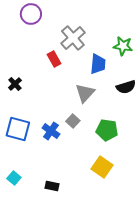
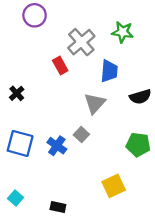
green star: (123, 46) -> (123, 32), moved
green pentagon: (107, 130) -> (138, 145), moved
yellow square: (102, 167) -> (114, 186), turned 30

